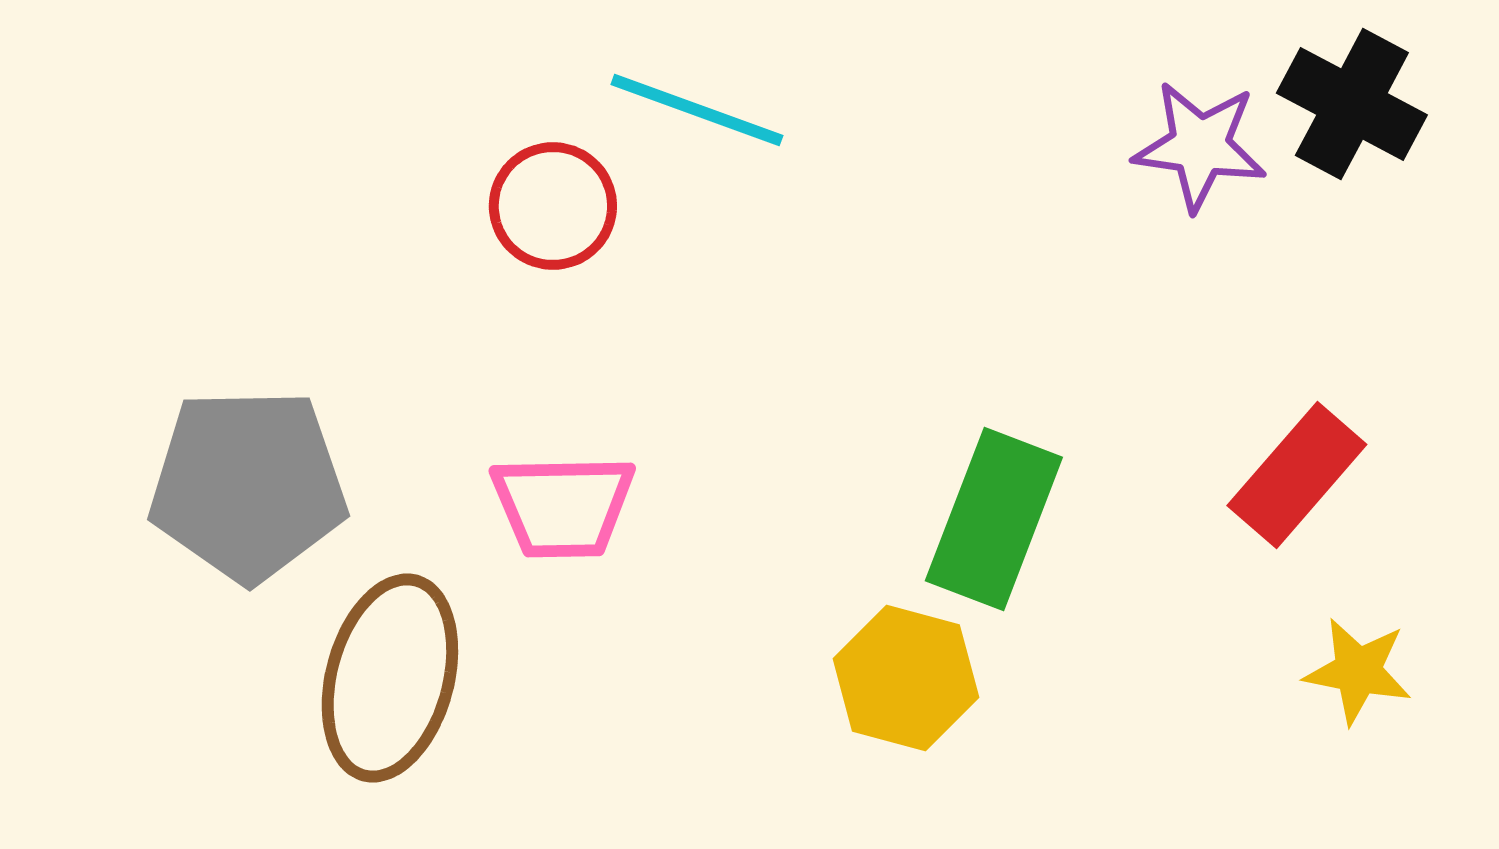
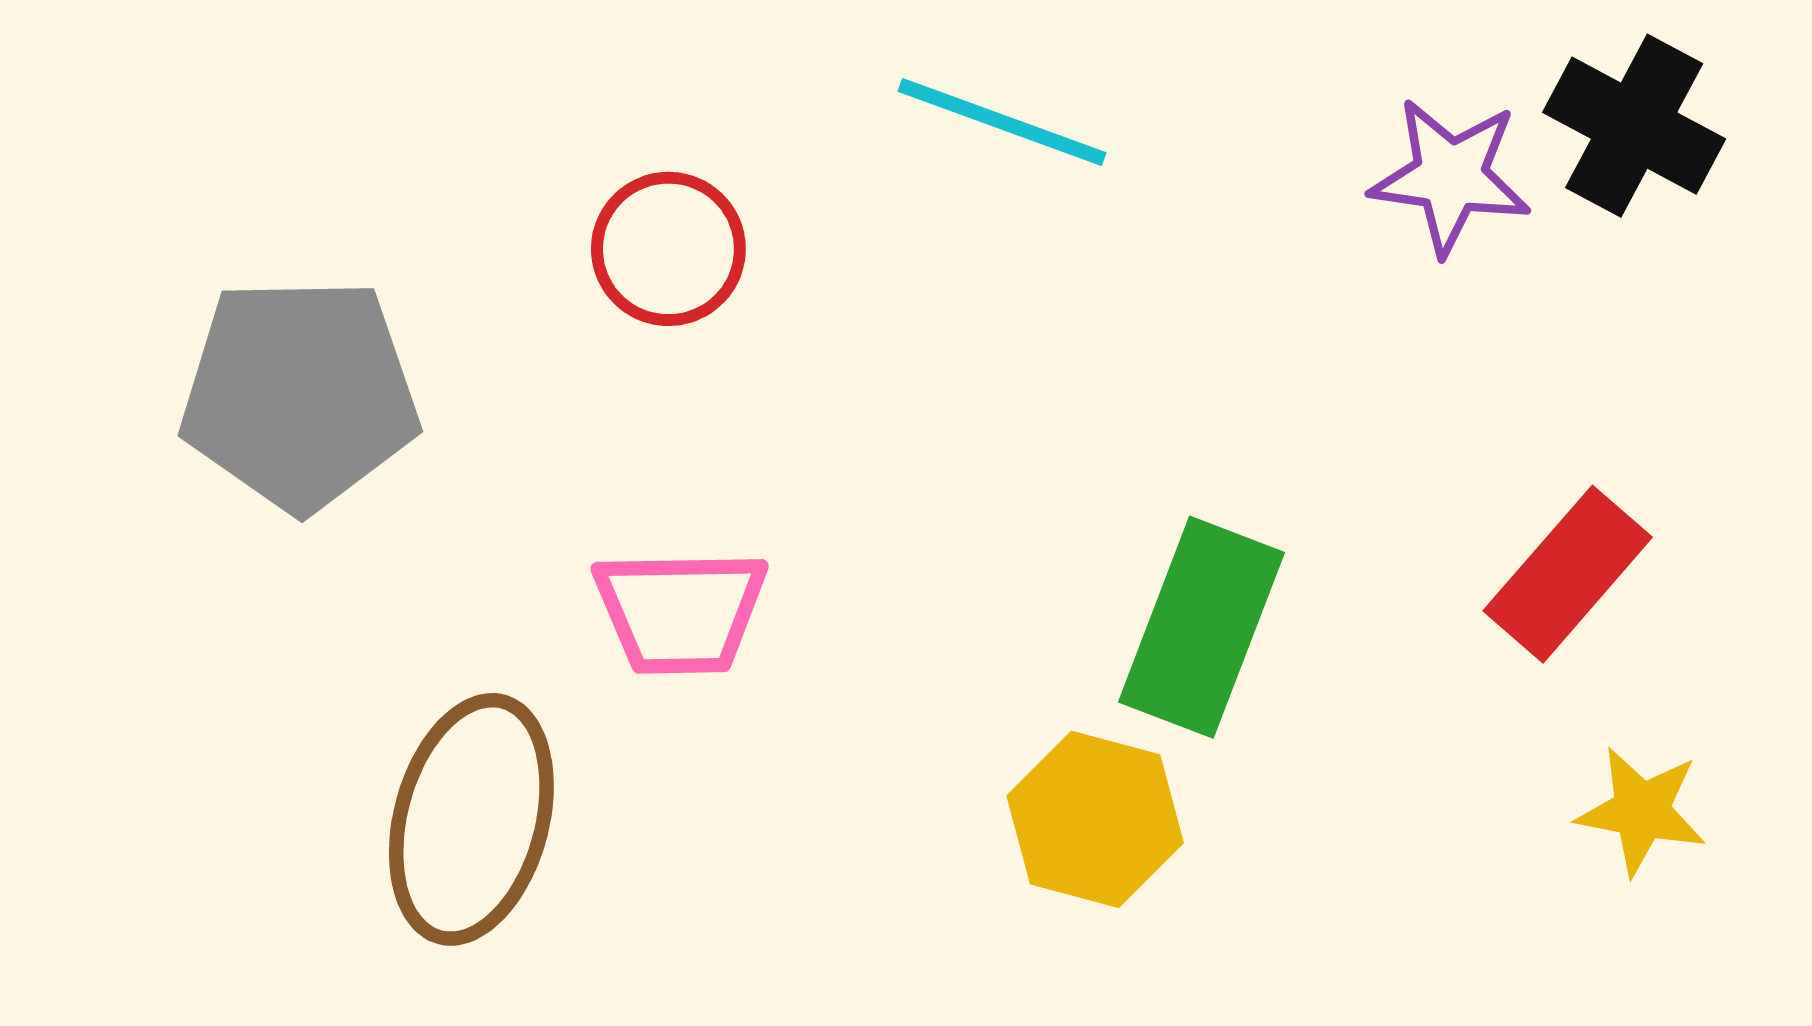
cyan line: (697, 110) -> (1002, 122), moved
gray pentagon: (248, 485) -> (300, 394), moved

